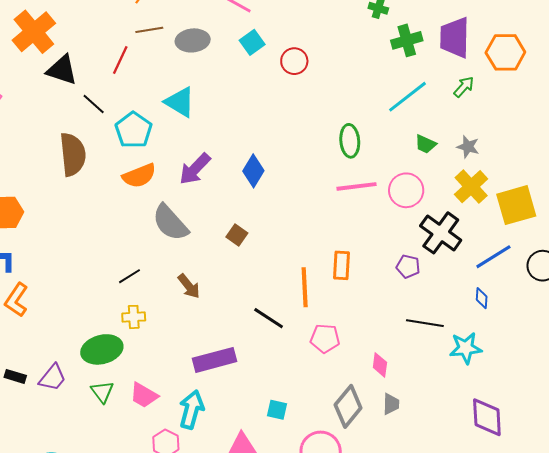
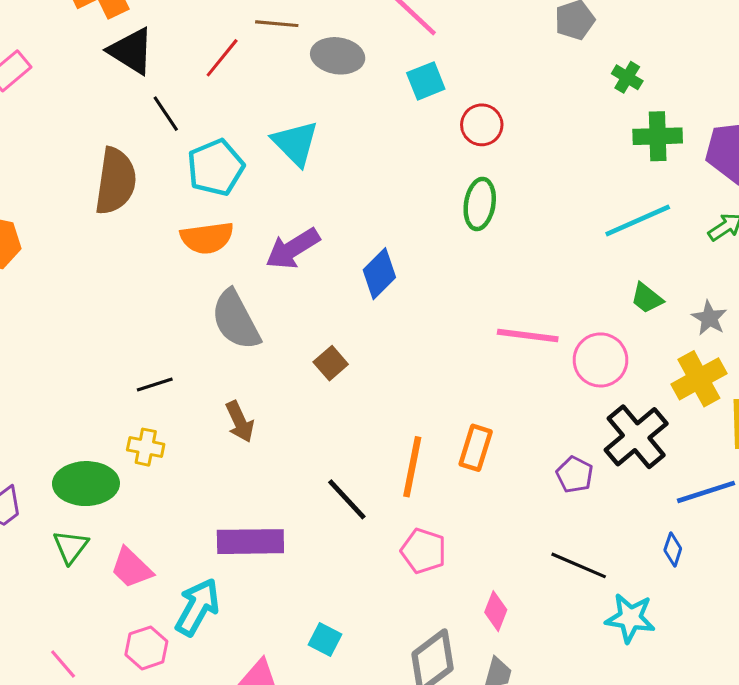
green ellipse: (350, 141) -> (480, 204), moved

